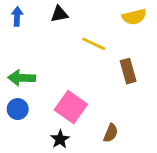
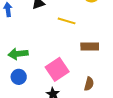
brown rectangle: (128, 71) -> (90, 46), moved, turned -66
pink square: (71, 107) -> (57, 69), turned 30

